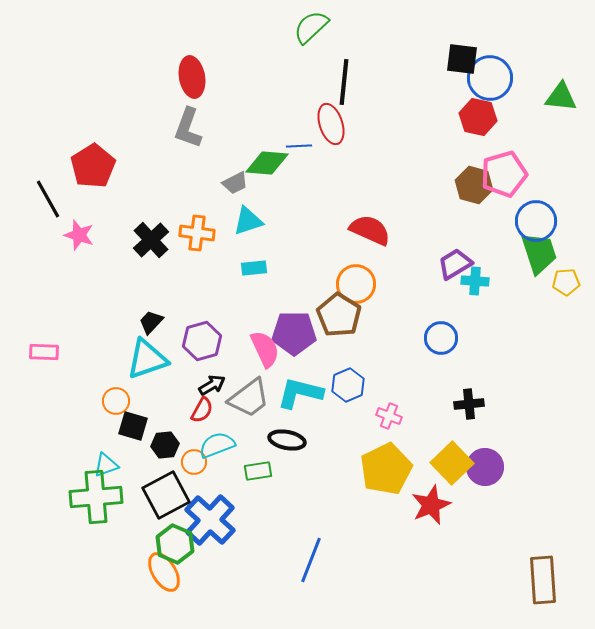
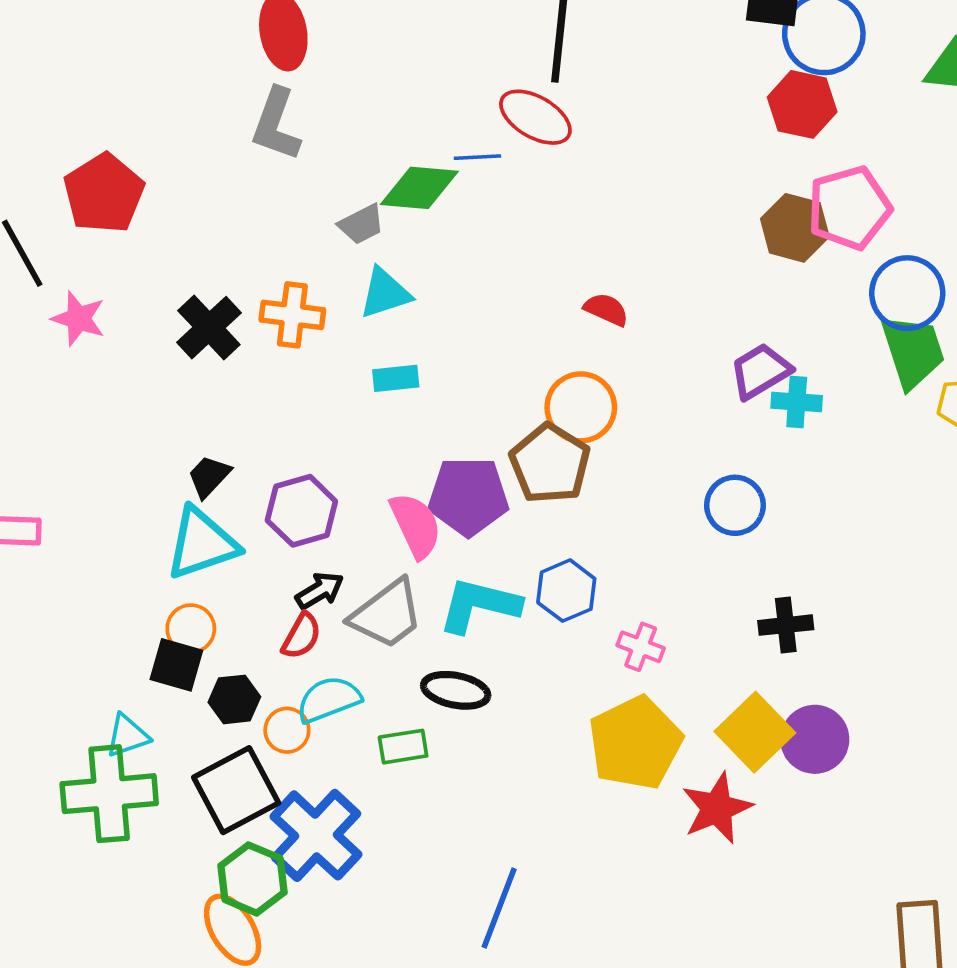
red ellipse: (331, 124) -> (535, 117), turned -42
red semicircle: (370, 230) -> (606, 309), size x0.6
orange circle: (116, 401) -> (191, 629), moved

